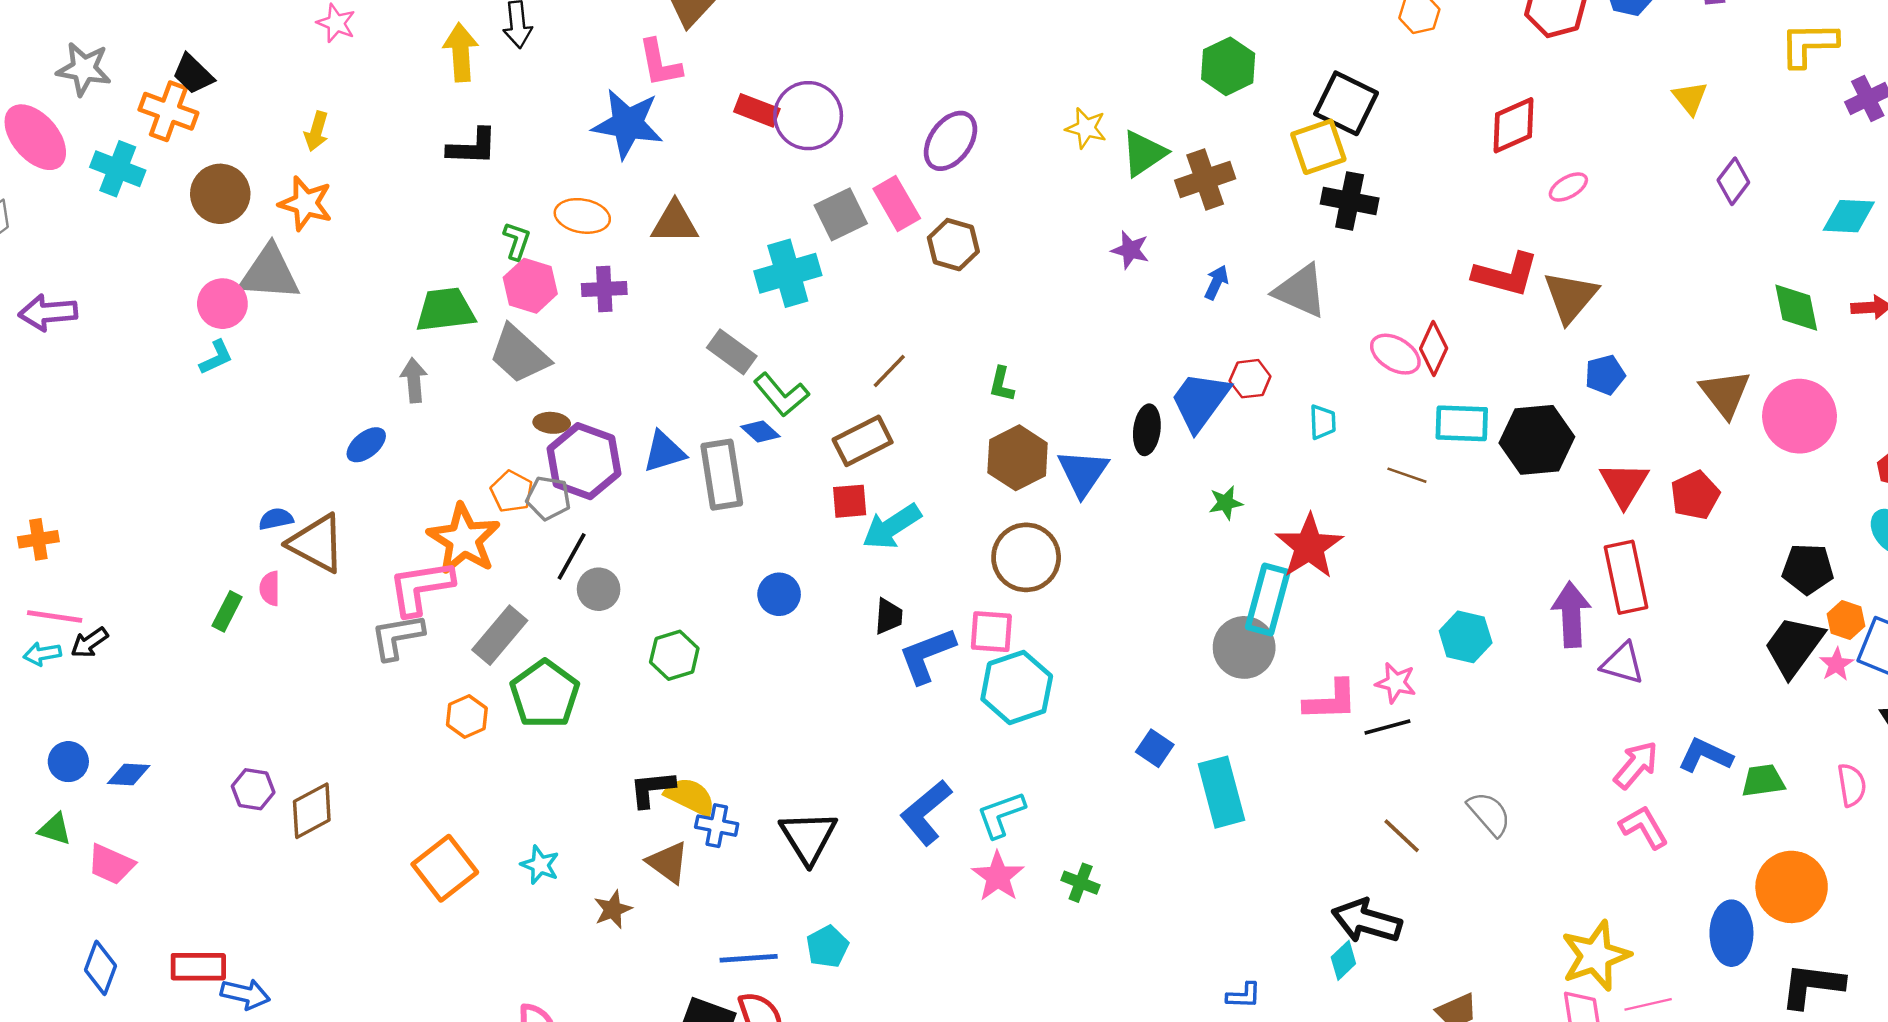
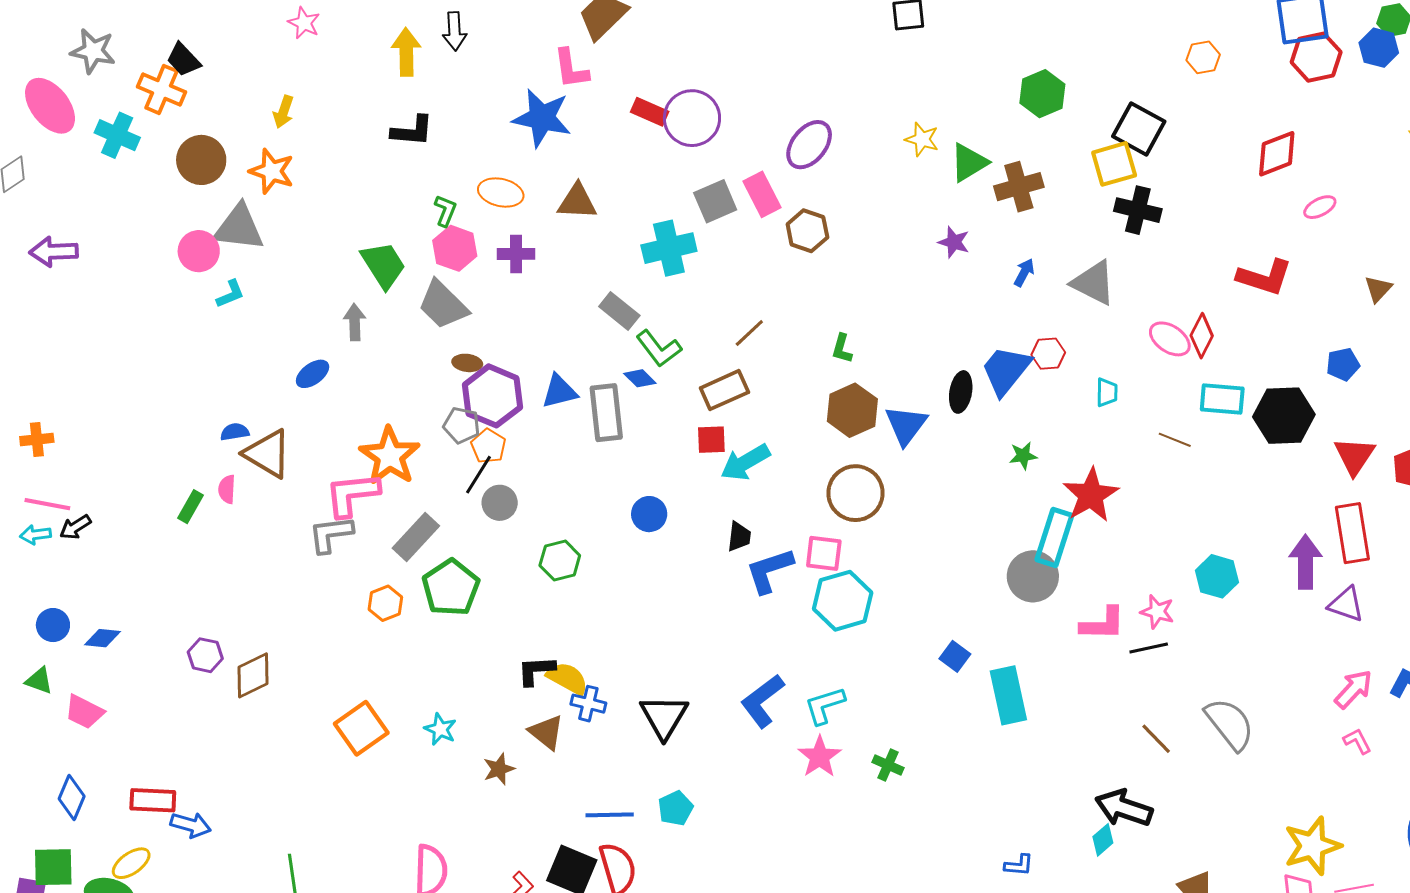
brown triangle: (1571, 297) -> (1378, 289), moved, size x0.6
green trapezoid: (445, 310) -> (383, 265), turned 62
cyan L-shape: (216, 357) -> (230, 294), moved
orange pentagon: (512, 492) -> (488, 446), moved
gray semicircle: (1489, 814) -> (1230, 724), size x1.4
pink L-shape: (1644, 827) -> (1357, 741), size x0.7

